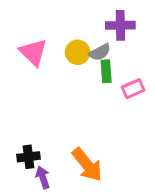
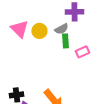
yellow circle: (78, 52) -> (39, 31), moved

